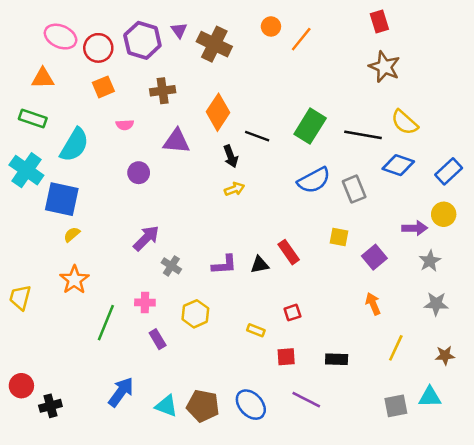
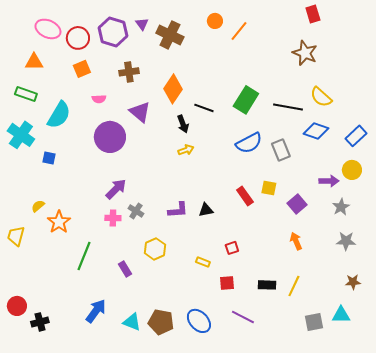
red rectangle: (379, 21) -> (313, 14), moved
purple triangle: (176, 141) -> (140, 112), turned 35
purple circle: (139, 173) -> (110, 137), size x1.8
blue square: (62, 199) -> (49, 158), size x0.5
yellow semicircle: (72, 234) -> (38, 206), moved
red rectangle: (289, 252) -> (245, 196), moved
pink cross: (145, 302) -> (113, 218), moved
yellow line: (396, 348) -> (294, 286), moved

